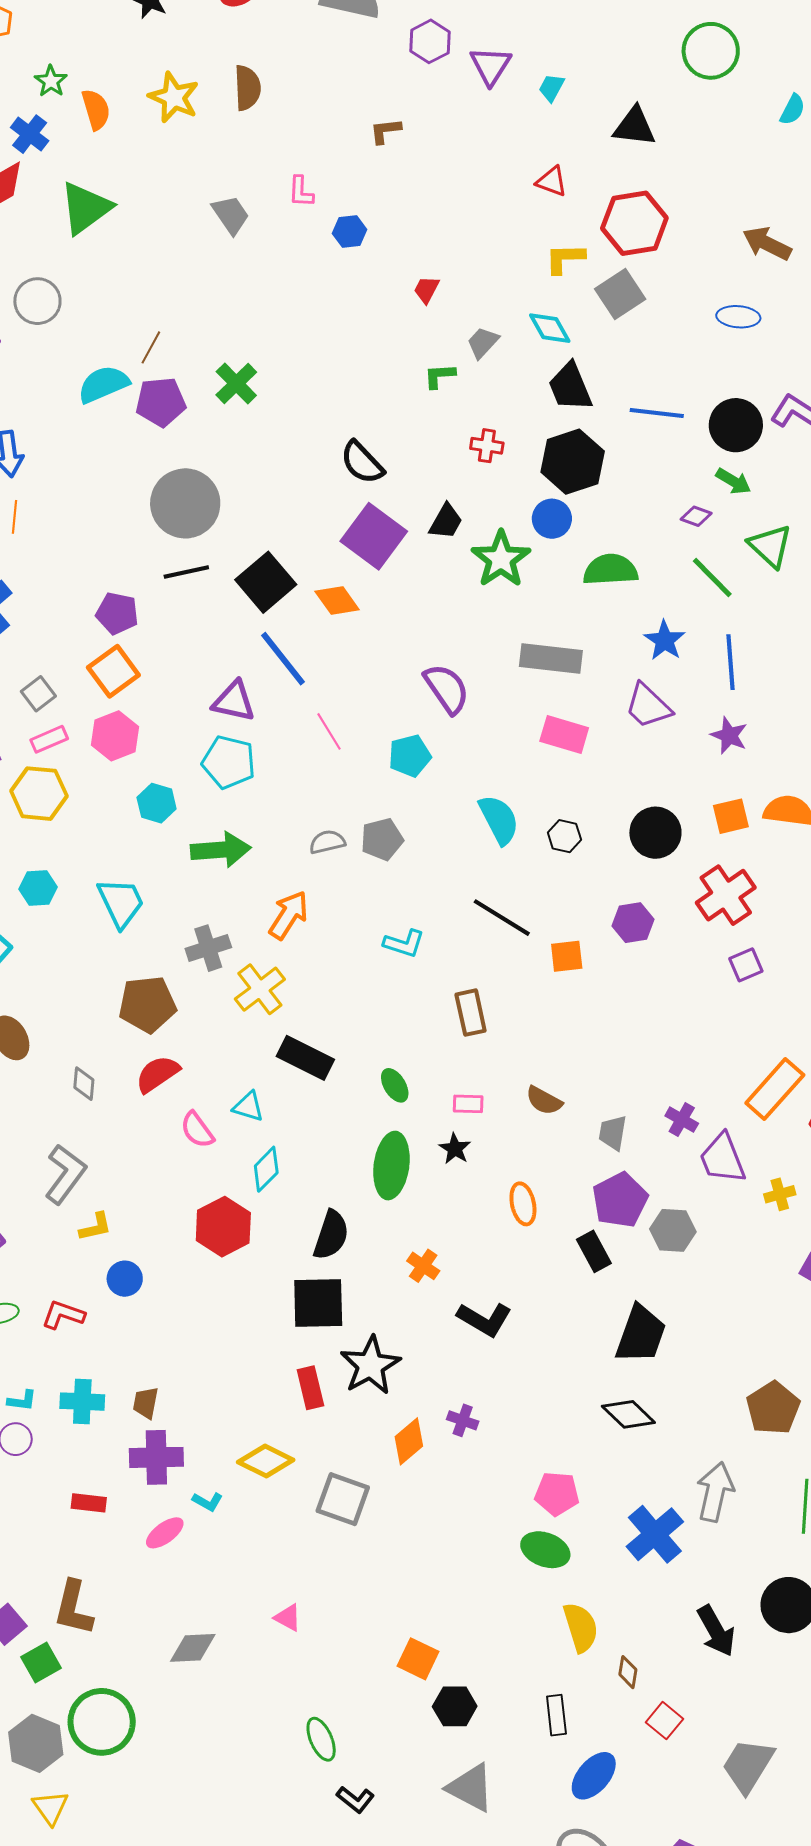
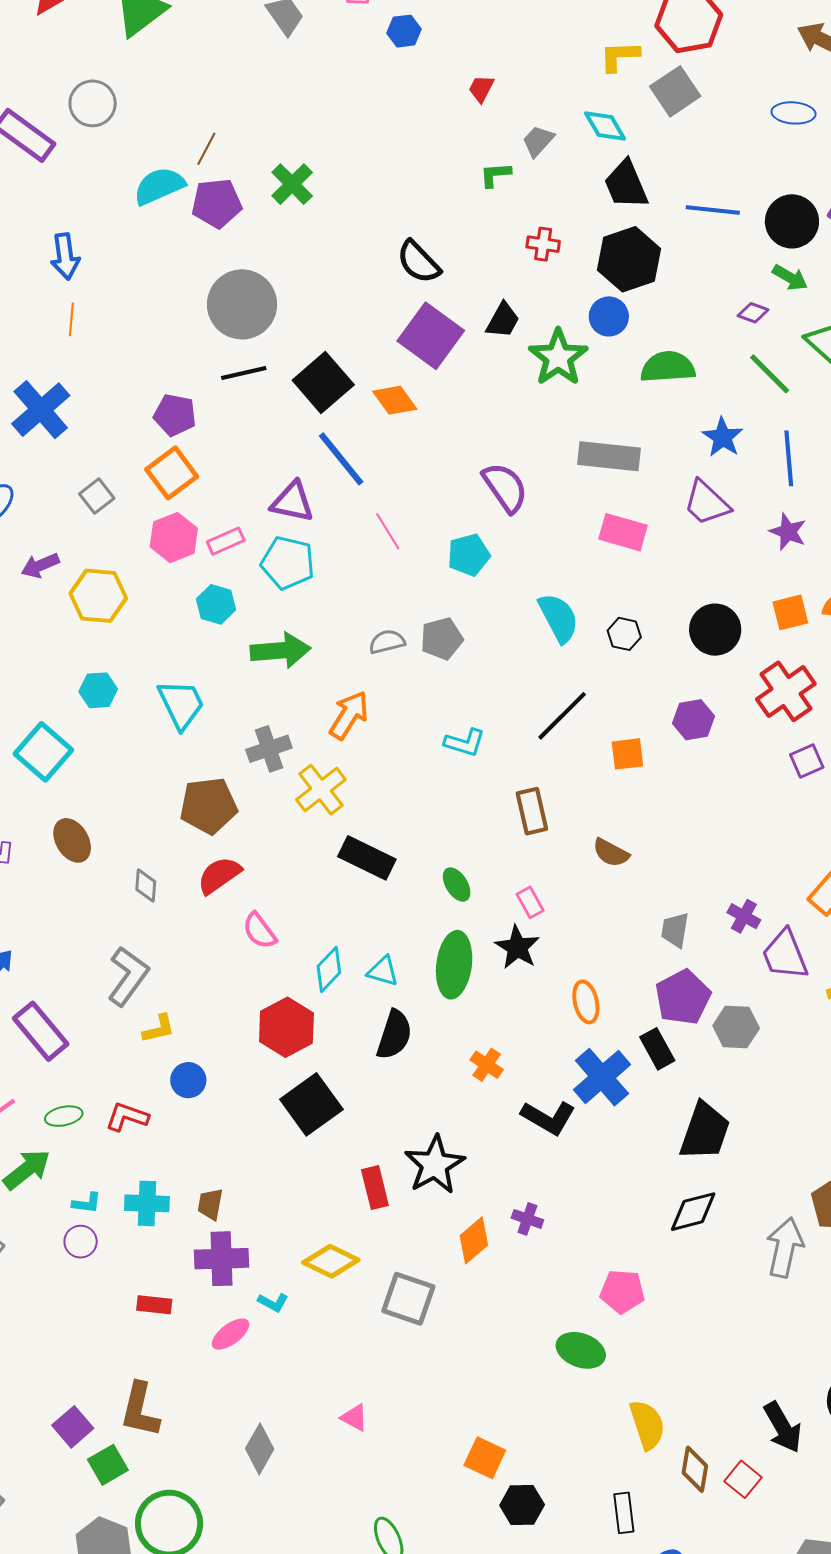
pink rectangle: (49, 739) -> (226, 541), moved
black line: (502, 918) -> (562, 716), turned -76
brown semicircle: (544, 1101) -> (611, 853), moved
pink rectangle: (468, 1104) -> (530, 902), turned 60
cyan triangle: (248, 1107) -> (383, 971), moved
black star: (455, 1149) -> (517, 947), size x1.4
black square: (318, 1303) -> (311, 1104), moved, turned -34
black diamond: (628, 1414) -> (693, 1212), turned -58
gray arrow: (715, 1492) -> (785, 1247), moved
blue cross: (655, 1534) -> (602, 1077), moved
green ellipse: (545, 1550) -> (581, 1350), moved
gray diamond: (193, 1648) -> (260, 1449), turned -57
brown diamond: (628, 1672) -> (695, 1469), size x1.4
red square: (664, 1721) -> (743, 1479), moved

